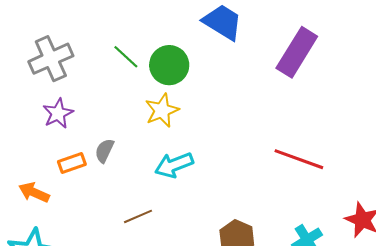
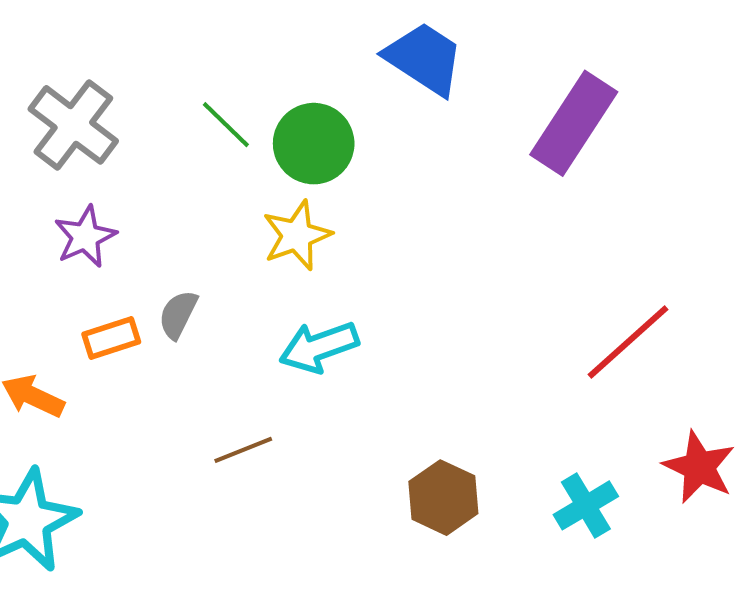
gray cross: (51, 59) -> (73, 125), turned -30
red line: (299, 159) -> (628, 342), moved, turned -63

